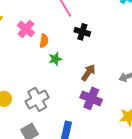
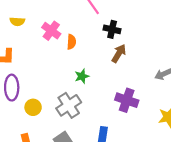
green star: (55, 59) -> (82, 76), moved
brown arrow: (88, 73) -> (119, 53), moved

